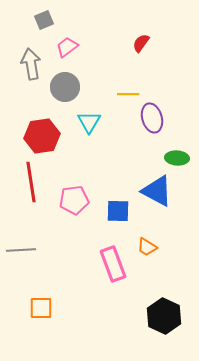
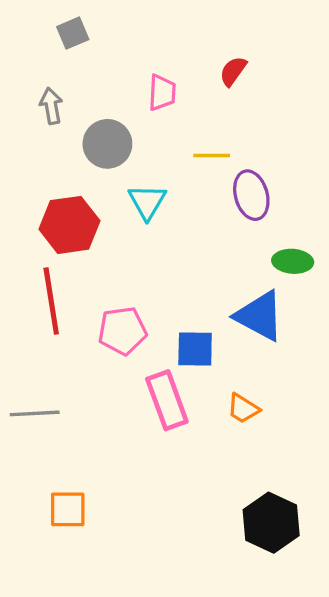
pink trapezoid: (67, 47) -> (162, 93), moved, turned 130
gray arrow: (31, 64) -> (51, 106), size x0.7
pink rectangle: (113, 264) -> (167, 400), moved

